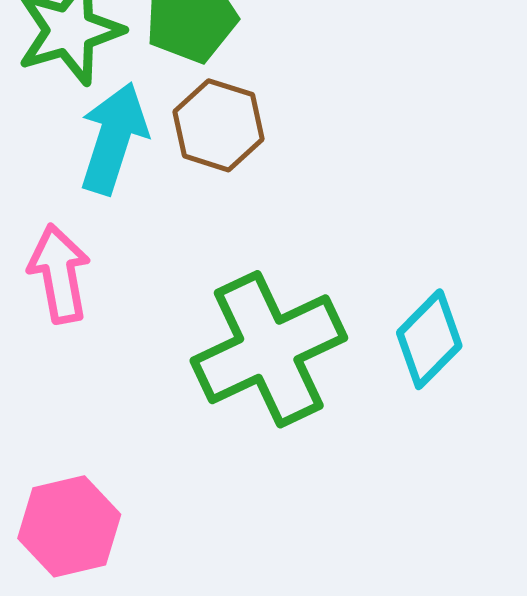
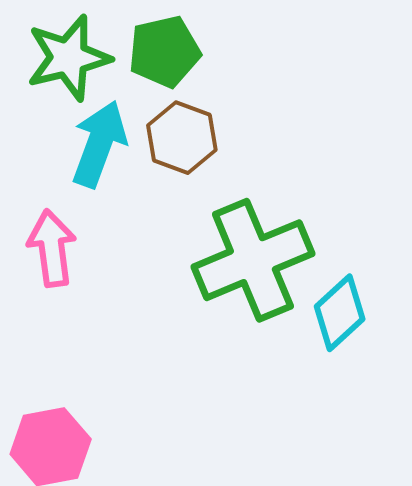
green cross: (269, 349) -> (253, 260), moved

